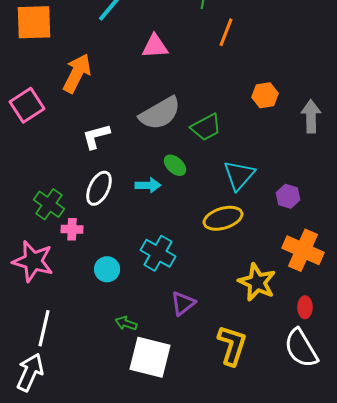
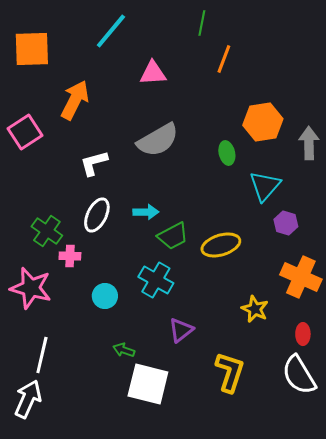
orange hexagon: (265, 95) -> (263, 122), size x1.5
green trapezoid: (206, 127) -> (173, 236), moved
green ellipse: (175, 165) -> (227, 153), moved, turned 35
cyan triangle: (239, 175) -> (265, 186), moved
yellow star: (257, 282) -> (255, 309), size x0.7

